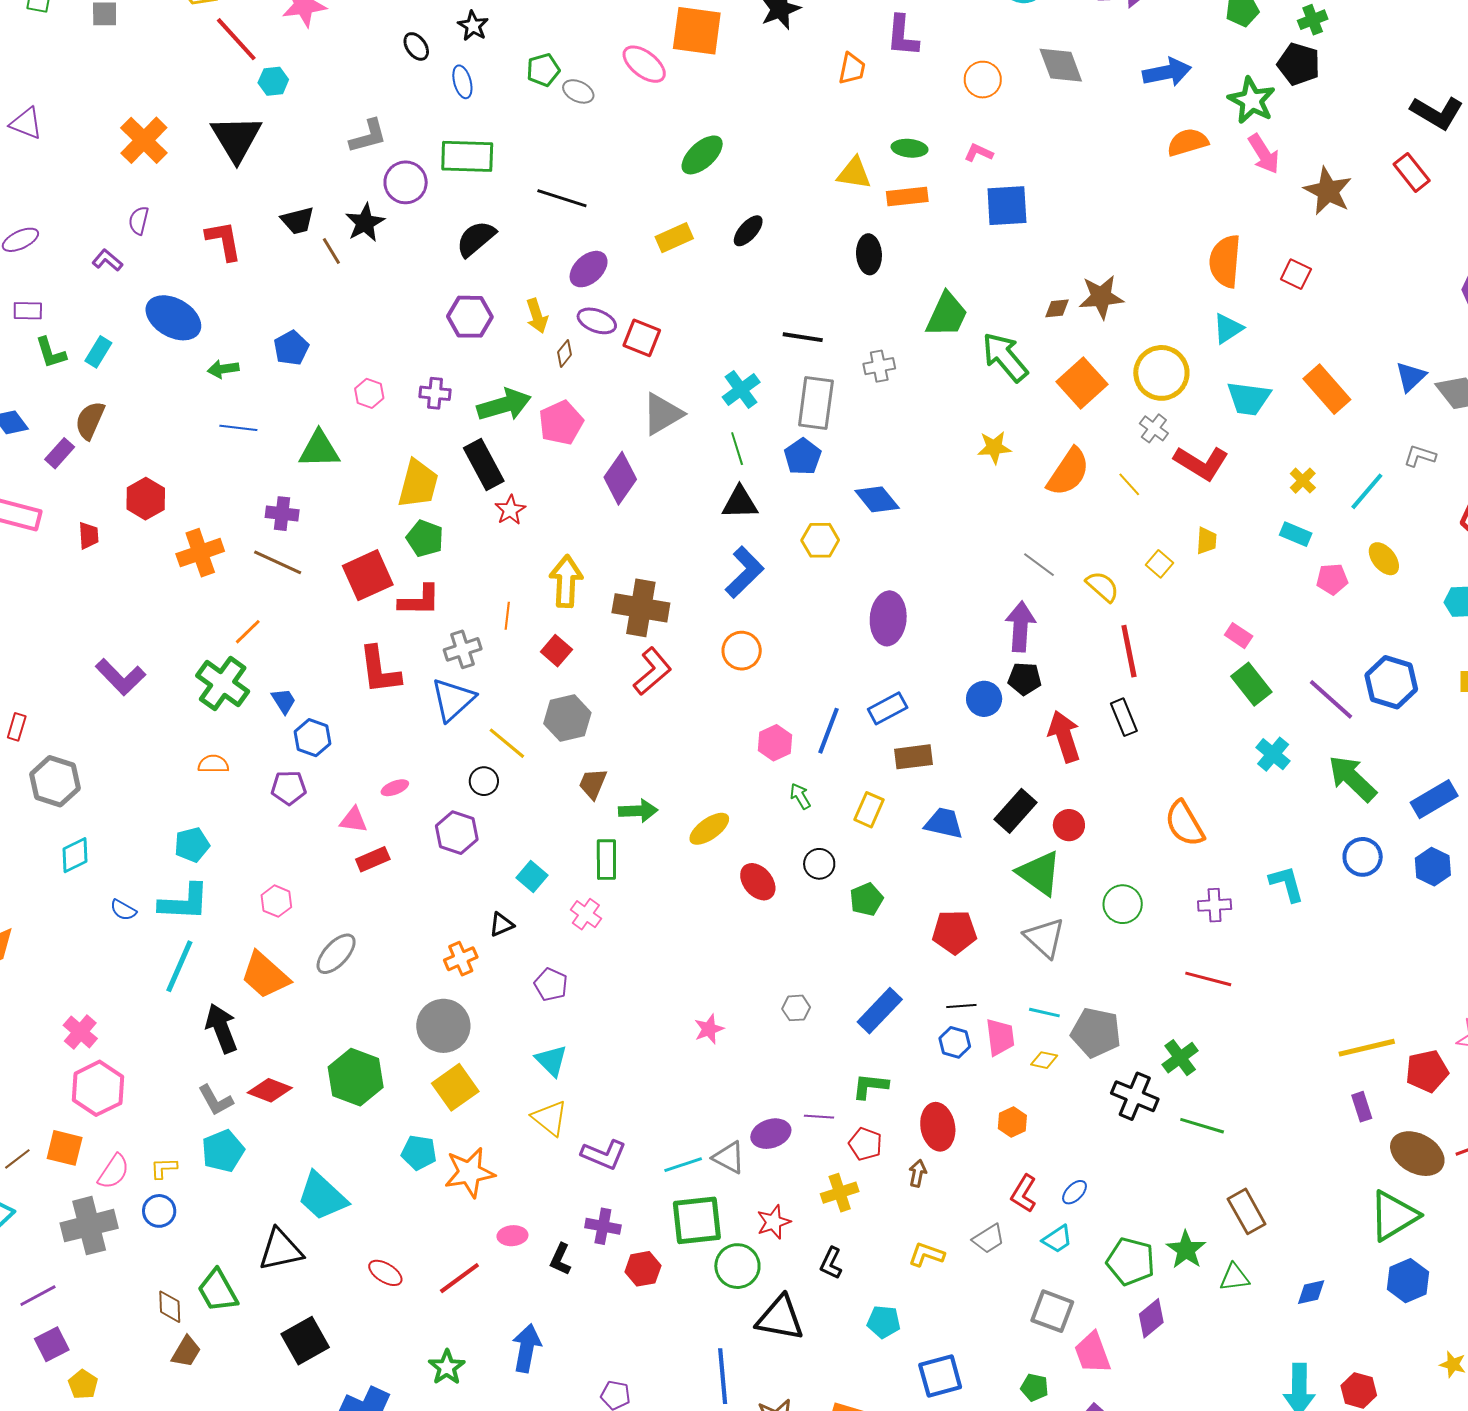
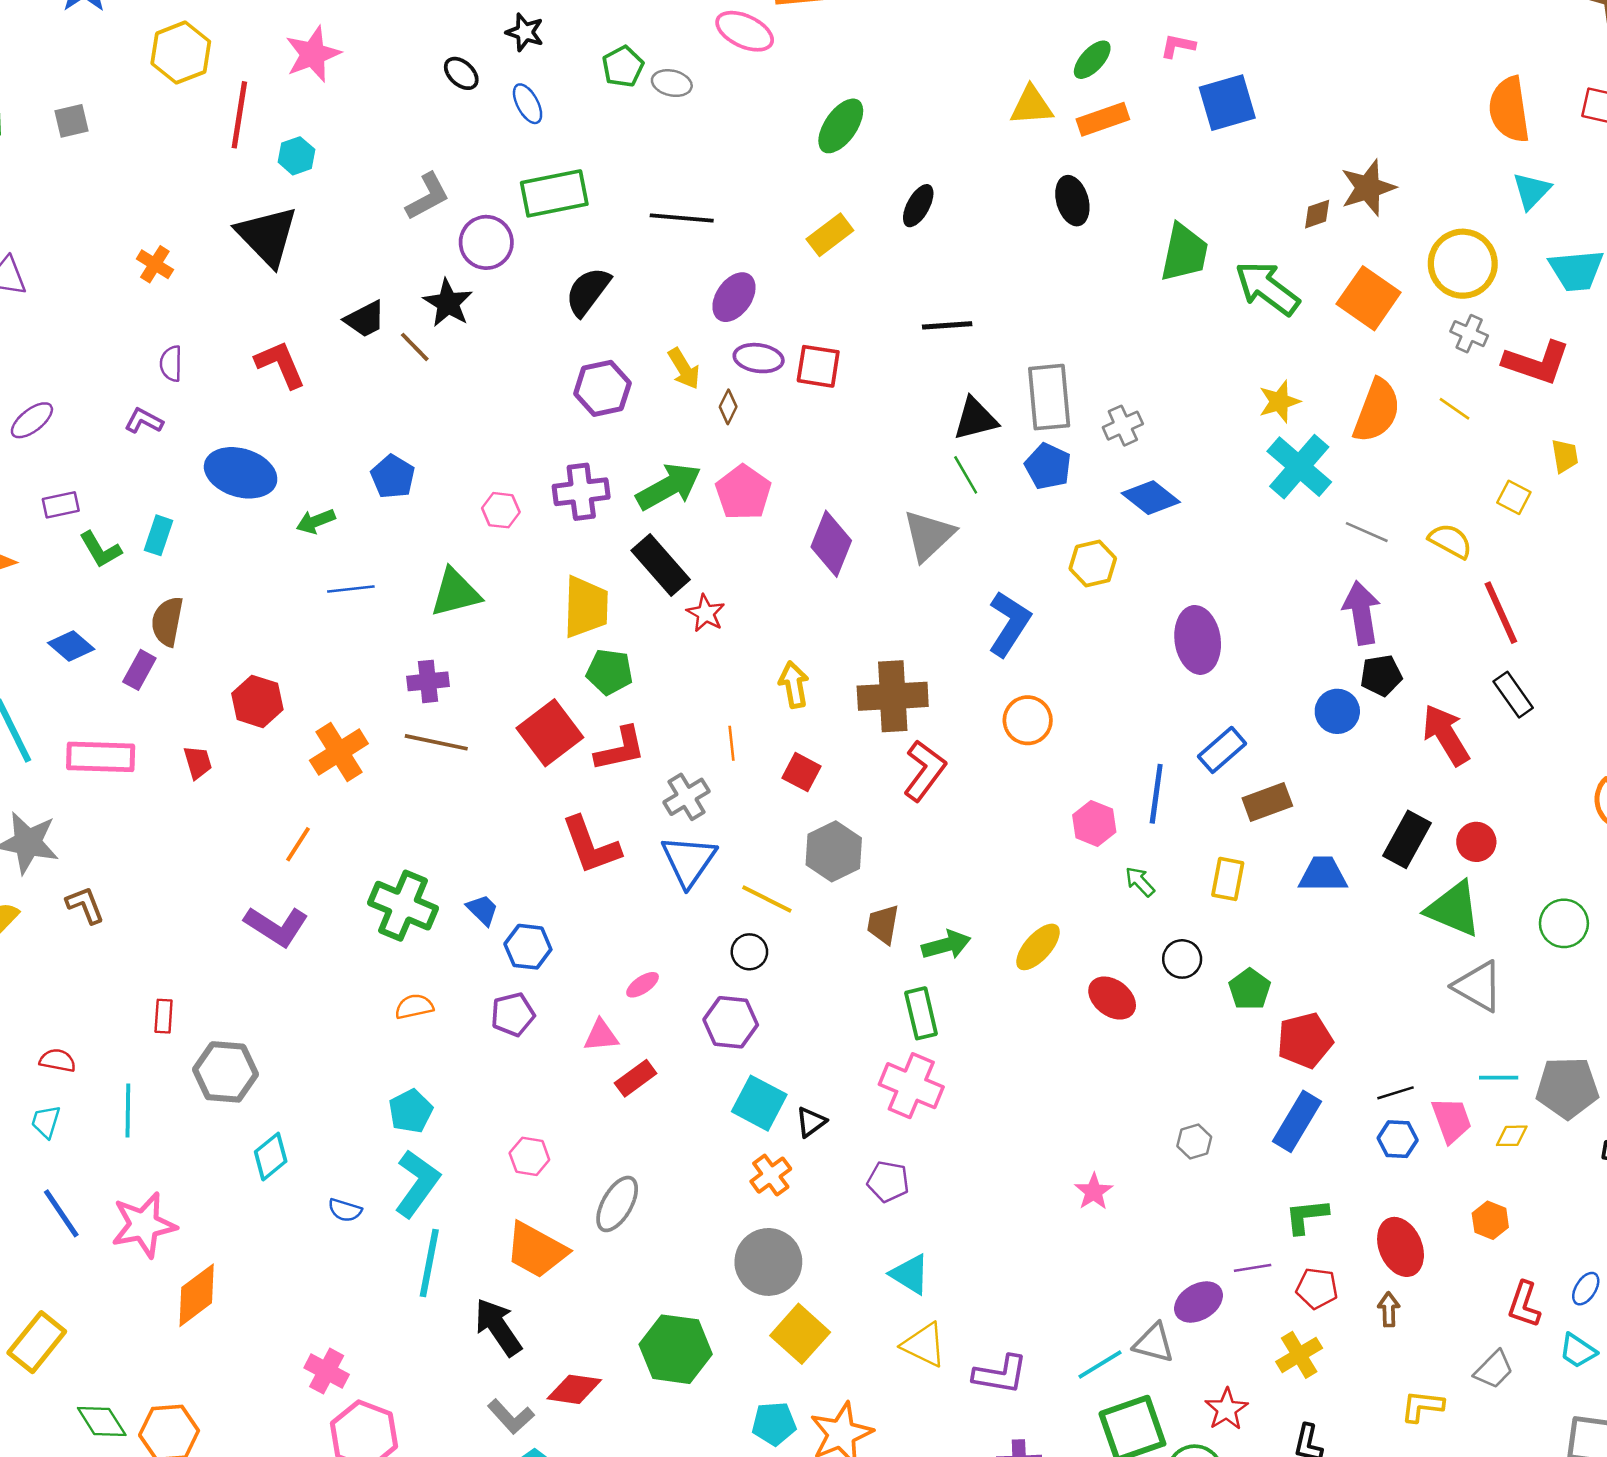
red line: (236, 39) -> (239, 115), turned 64
orange cross: (144, 140) -> (155, 264), size x0.6
green ellipse: (910, 148) -> (1092, 60), turned -40
black line: (803, 337) -> (947, 325), moved
gray cross: (879, 366) -> (1123, 426), moved
cyan cross: (741, 390) -> (1299, 467), moved, size x1.4
purple cross: (435, 393) -> (581, 492), size x1.4
gray triangle: (662, 414) -> (929, 535), moved
black triangle: (740, 503) -> (975, 419), moved
yellow arrow: (566, 581) -> (794, 685), size x0.7
orange line: (248, 632) -> (298, 844), moved
cyan square: (532, 877) -> (759, 1103), moved, size x1.4
cyan L-shape: (184, 902) -> (417, 1183), turned -44
pink cross: (586, 914) -> (911, 1086), size x1.6
red pentagon: (954, 932) -> (1305, 1040), moved
cyan trapezoid: (1057, 1239) -> (1578, 1351), turned 80

